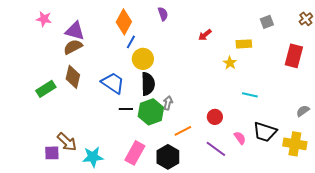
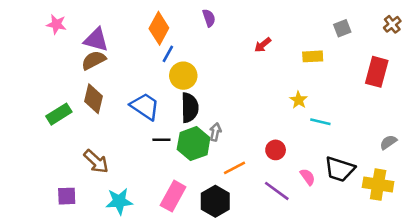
yellow star: (230, 63) -> (299, 100), moved
brown arrow: (67, 142) -> (96, 161), moved

